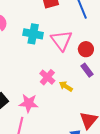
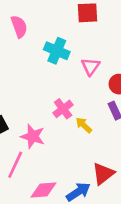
pink triangle: (61, 40) -> (91, 67), size x0.7

